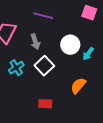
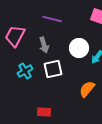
white square: (44, 66) -> (53, 69), turned 30
red rectangle: (45, 104) -> (44, 112), moved

